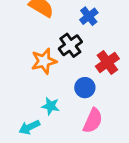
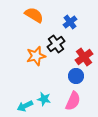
blue circle: (85, 88) -> (76, 76), moved
cyan star: (51, 106) -> (44, 99), moved

